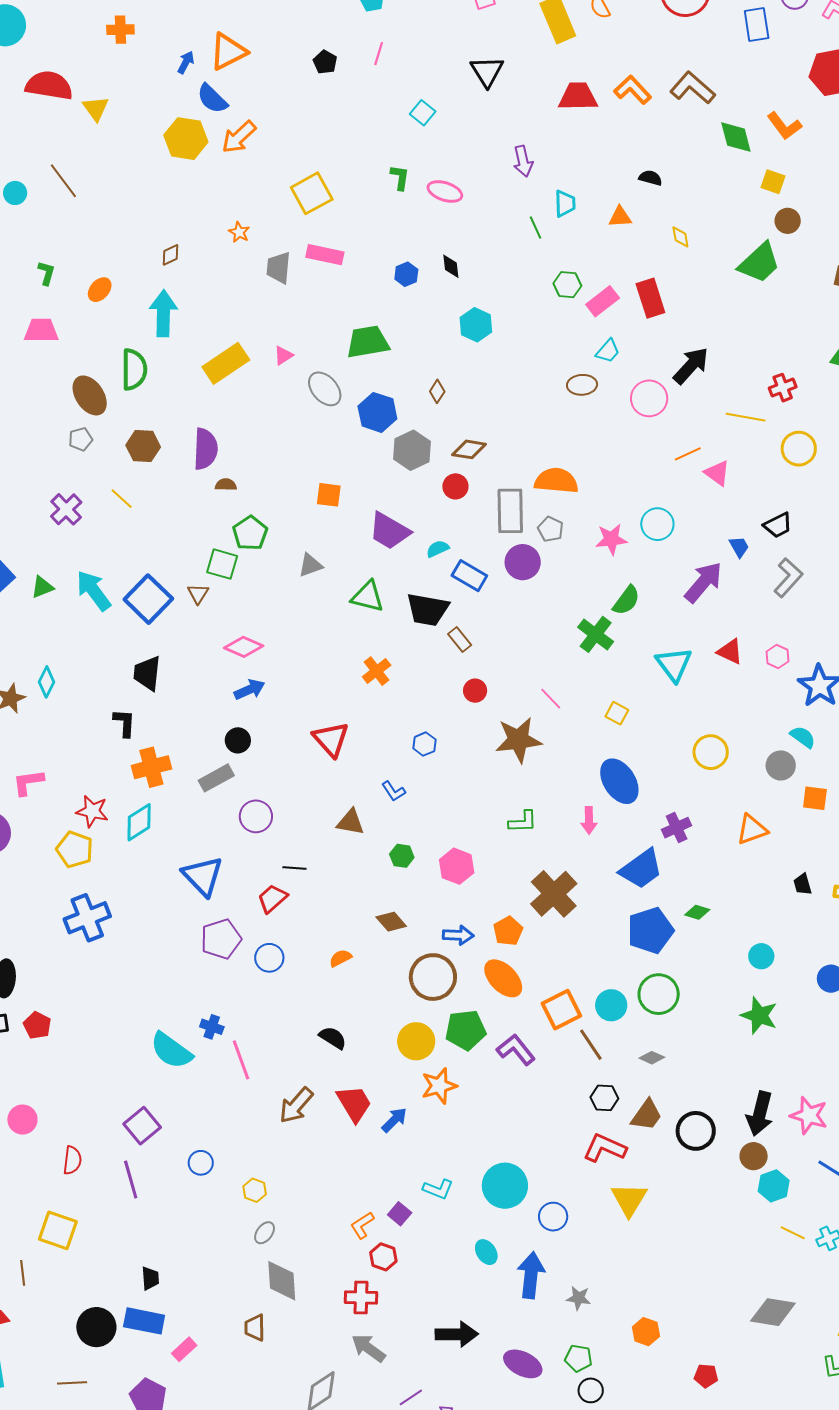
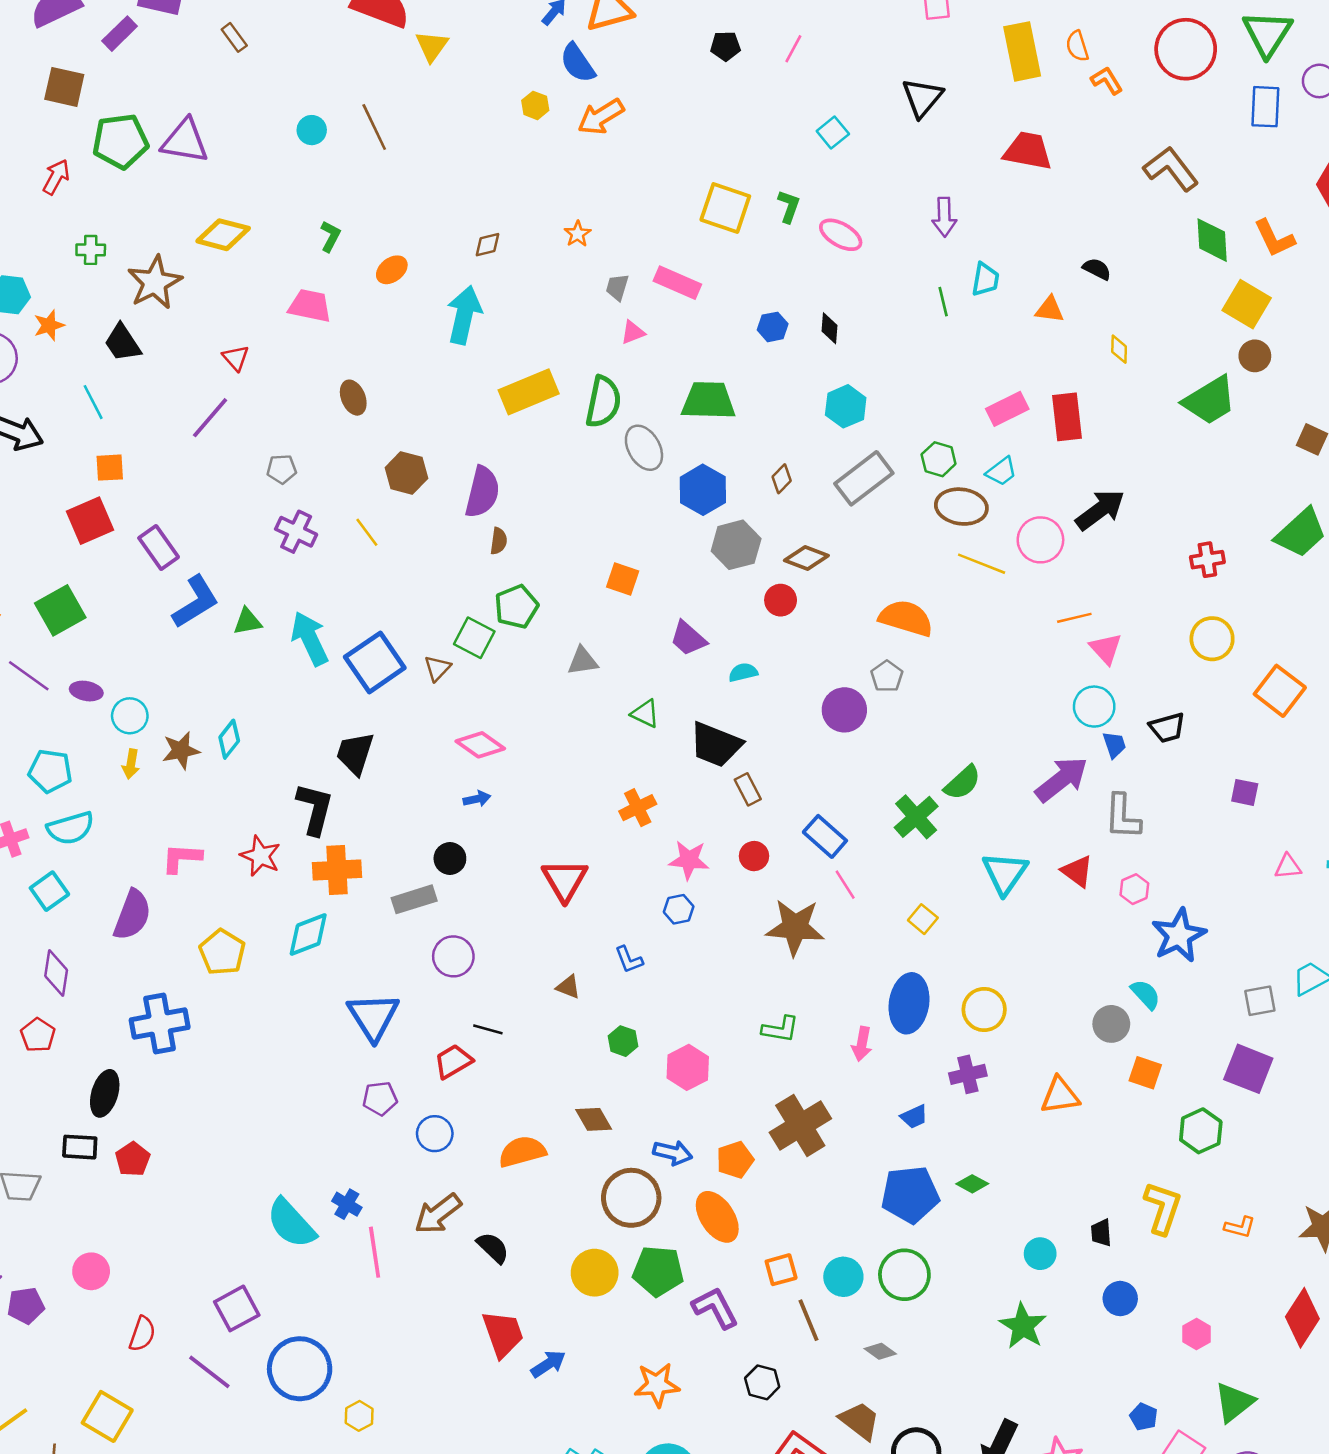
black pentagon: (325, 62) -> (725, 46), turned 30
orange L-shape: (633, 90) -> (1107, 80), moved, size x0.7
yellow hexagon: (186, 139) -> (535, 105), size x0.5
yellow square: (773, 182) -> (1247, 304), size x1.5
yellow square: (312, 193) -> (725, 208), moved, turned 36
gray trapezoid: (279, 268) -> (617, 287), size x0.7
green hexagon: (567, 285) -> (939, 459), moved
pink triangle: (283, 356) -> (633, 332), moved
green semicircle: (134, 369) -> (603, 402), moved
brown ellipse: (582, 385) -> (961, 507), size x1.4
brown ellipse: (90, 395) -> (353, 398), size x0.7
yellow line: (746, 417) -> (982, 564), moved
gray pentagon: (81, 439) -> (282, 469), moved
brown semicircle: (226, 485) -> (499, 541), turned 85
purple cross: (66, 509) -> (296, 532), turned -32
gray rectangle: (510, 511) -> (864, 478), moved, turned 42
cyan circle: (657, 524) -> (1094, 707), moved
purple trapezoid: (389, 531) -> (688, 638), size x0.7
pink star: (611, 539) -> (689, 860), moved
blue rectangle: (469, 576) -> (825, 836), moved
gray L-shape: (788, 578) -> (1122, 817), moved, turned 129
green triangle: (368, 597) -> (645, 714), size x0.7
blue arrow: (249, 690) -> (477, 799), size x0.7
black L-shape: (124, 723) -> (315, 809), size x1.4
yellow circle: (711, 752) -> (984, 1010), moved
blue ellipse: (619, 781) -> (909, 1003), turned 30
red star: (92, 811) -> (260, 856), moved
brown triangle: (351, 822) -> (568, 987), size x0.7
blue trapezoid: (641, 869) -> (914, 1117), size x0.5
black trapezoid: (803, 884) -> (1101, 1233), moved
blue cross: (87, 918) -> (160, 1024), moved
purple pentagon: (221, 939) -> (380, 1098), size x0.7
orange semicircle: (340, 958) -> (522, 1152), size x1.6
orange square: (561, 1010) -> (781, 1270), size x0.7
orange star: (439, 1086) -> (657, 1385), moved
black hexagon: (604, 1098) -> (762, 1382), moved
brown arrow: (296, 1105) -> (438, 1214), moved
brown trapezoid: (647, 1115) -> (860, 1421), turned -99
blue circle: (201, 1163) -> (300, 1369), size x2.0
purple line: (131, 1179) -> (209, 1372), turned -48

